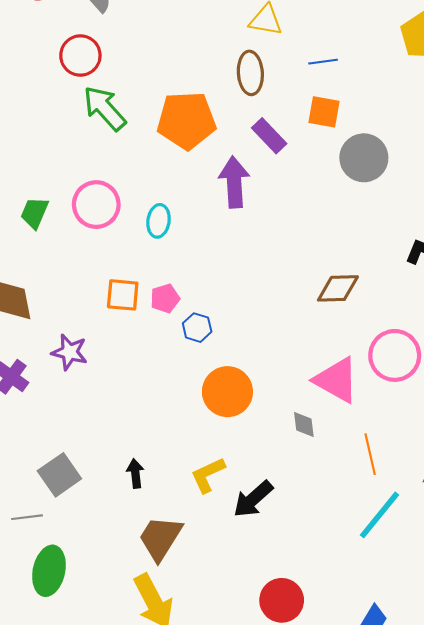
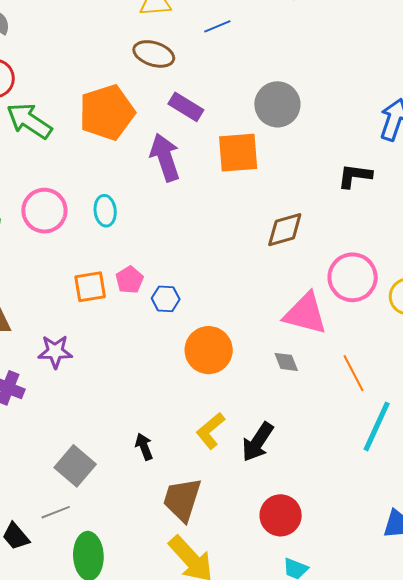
brown ellipse: (250, 73) -> (154, 54), turned -54
orange square: (324, 112) -> (238, 153), moved, size x1.4
red circle: (282, 600) -> (281, 515), moved

